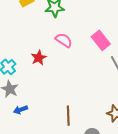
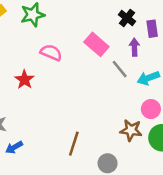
brown line: (68, 116) -> (74, 144), turned 30

